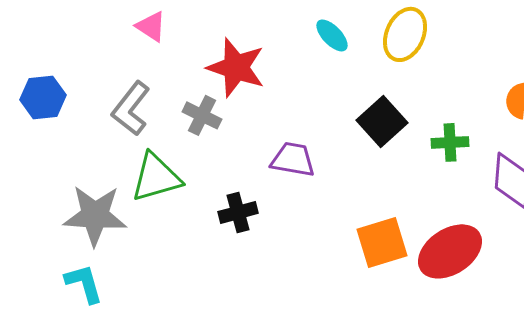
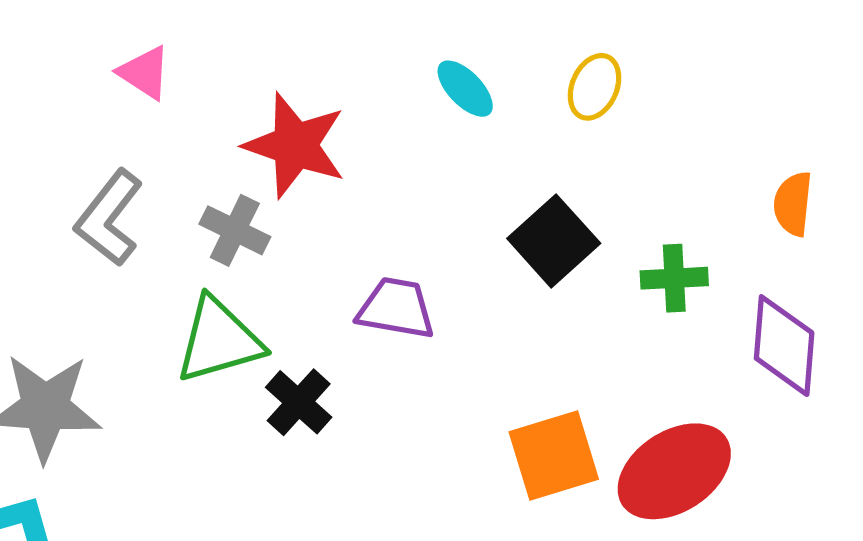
yellow ellipse: (405, 34) -> (594, 87), size x0.7
green triangle: (156, 177) -> (219, 340), moved
black cross: (238, 212) -> (299, 402), turned -33

